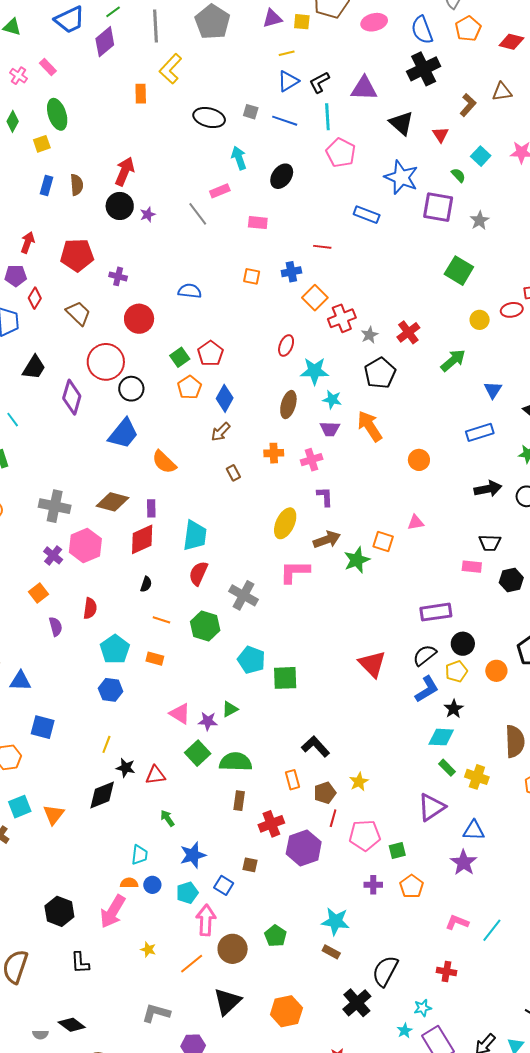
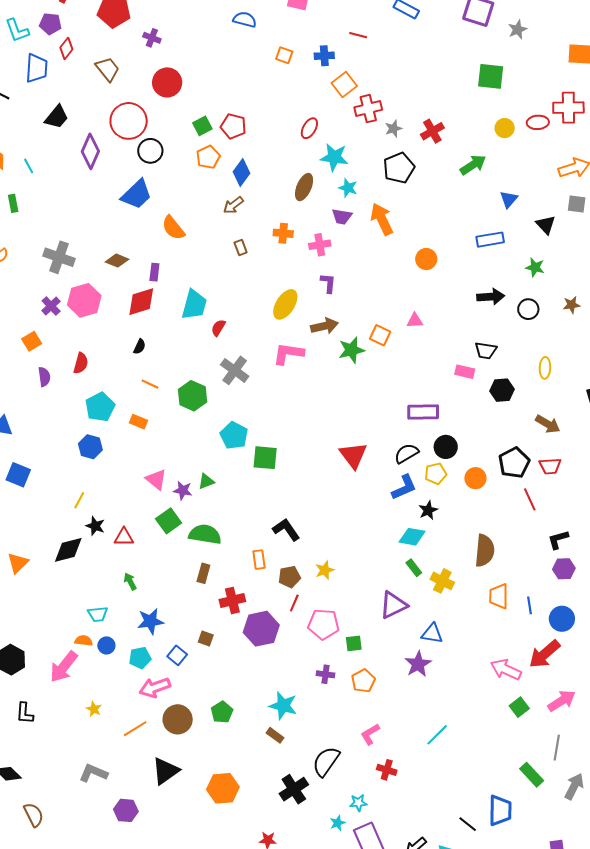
green square: (459, 271) -> (491, 76), turned -32
blue semicircle: (190, 291) -> (245, 20), moved
red pentagon: (210, 353) -> (233, 126), turned -30
brown diamond: (113, 502) -> (117, 261), size x0.7
red semicircle: (198, 573) -> (218, 328), moved, size x0.7
cyan trapezoid: (140, 855) -> (98, 614), turned 70
pink arrow: (206, 920) -> (155, 687), turned -120
pink L-shape: (457, 922) -> (370, 734), moved, turned -60

